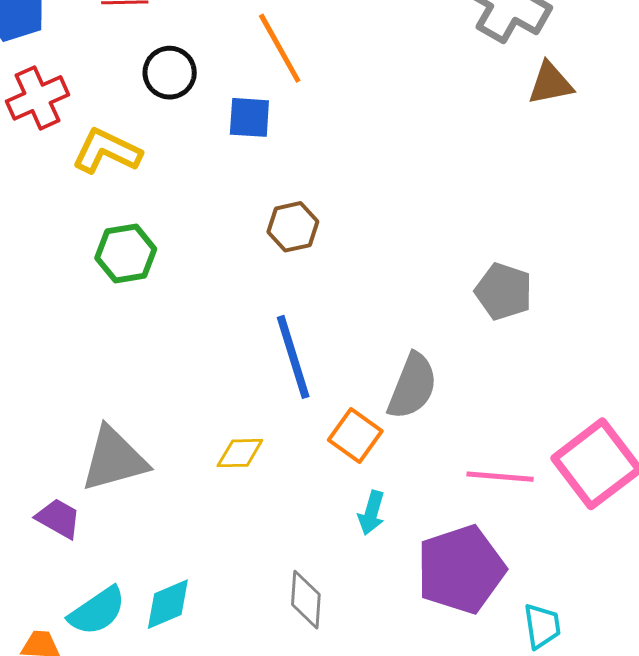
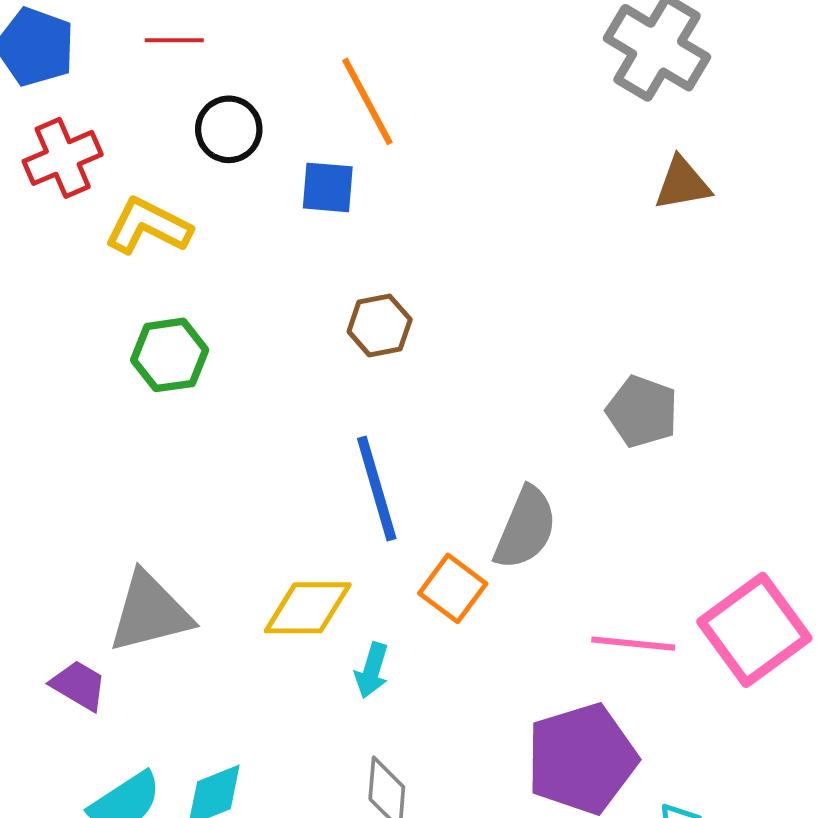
brown triangle: (550, 83) -> (682, 184), moved
yellow diamond: (240, 453) -> (308, 608), size x1.5
cyan arrow: (371, 513) -> (372, 670), moved

